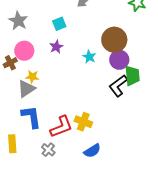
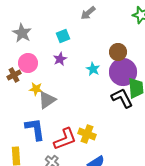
brown circle: (114, 40) -> (118, 52), size x0.7
purple circle: (119, 60) -> (123, 72), size x1.4
black L-shape: (118, 86) -> (122, 98), turned 100
gray triangle: (26, 89) -> (47, 100), moved

